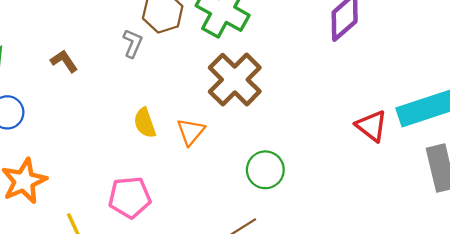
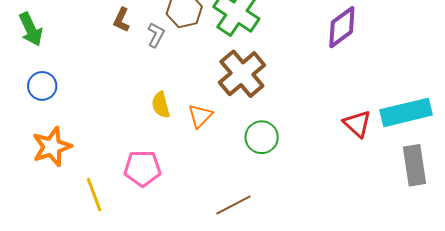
brown L-shape: (64, 61) -> (122, 20), moved, turned -125
green circle: (265, 170) -> (262, 137), moved

